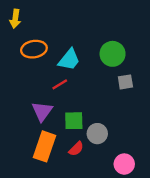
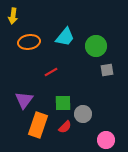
cyan trapezoid: (69, 60) -> (65, 37), moved
purple triangle: (42, 111) -> (24, 100), moved

